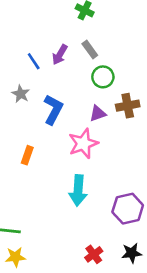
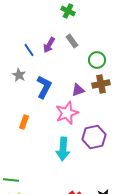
green circle: (103, 77) -> (97, 60), moved
purple hexagon: (128, 209) -> (94, 137), moved

